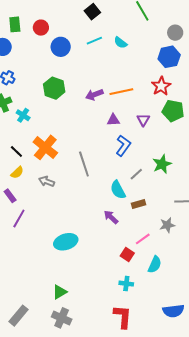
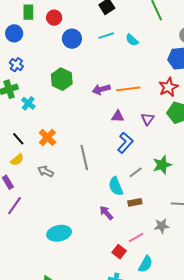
orange cross: (45, 147) -> (47, 137), size x0.7

